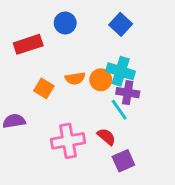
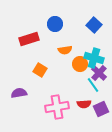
orange semicircle: (75, 78) -> (65, 50), moved
purple cross: (128, 93) -> (99, 73), turned 35
red semicircle: (106, 137) -> (84, 104), turned 136
purple square: (123, 161) -> (101, 109), moved

